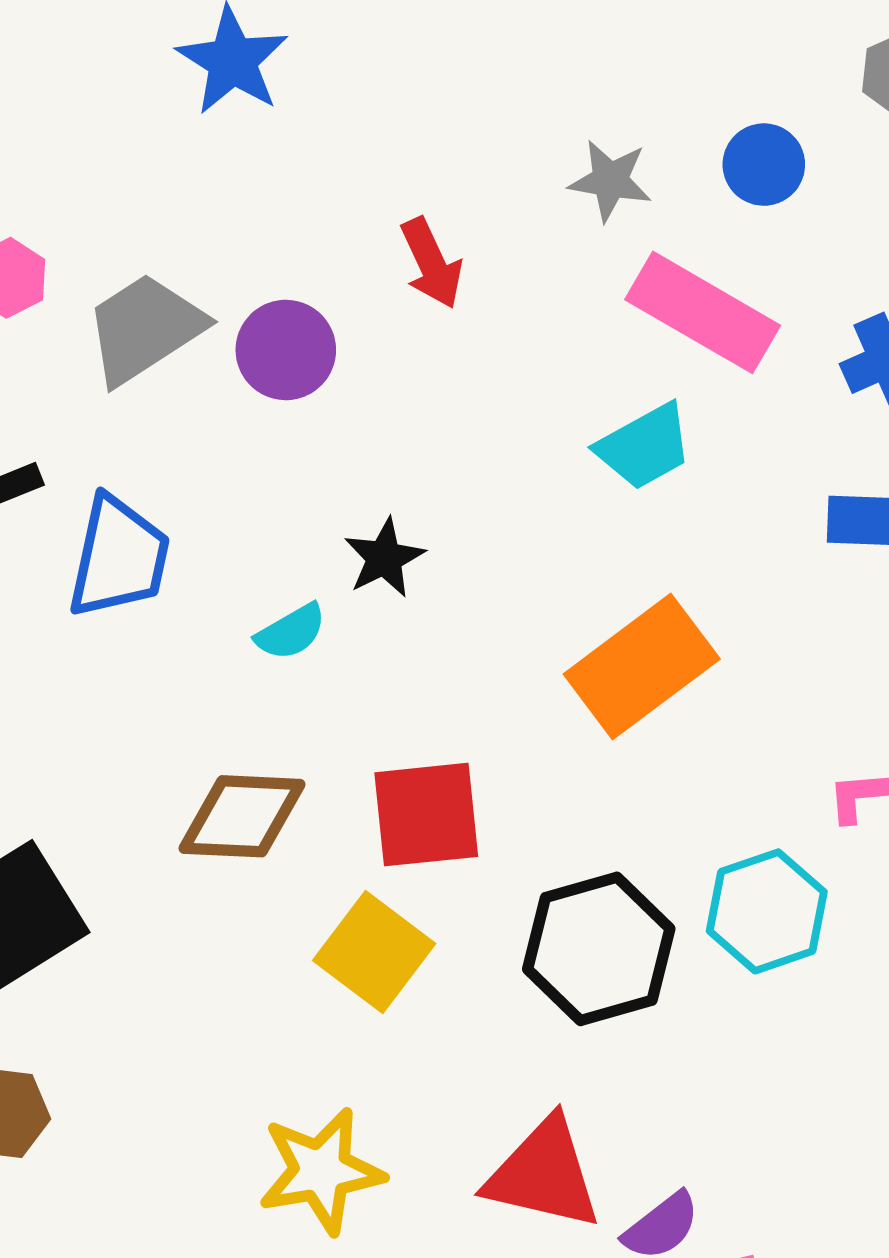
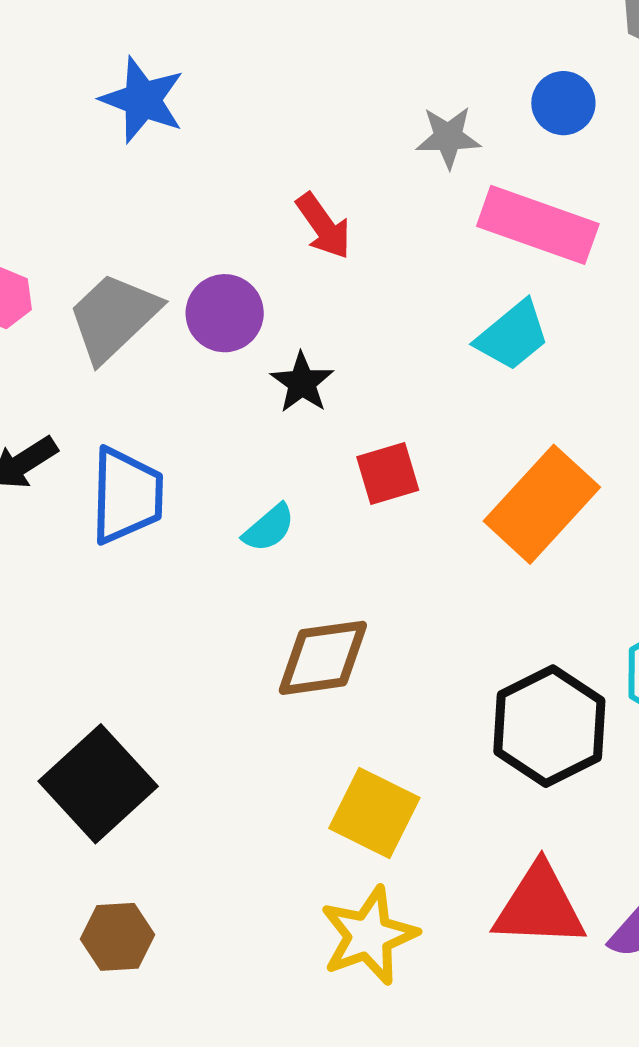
black star: (384, 558) -> (302, 383), moved
red square: (426, 815) -> (388, 474), moved, size x0.7
brown diamond: (242, 816) -> (323, 658), moved
yellow square: (374, 952) -> (374, 813), moved

